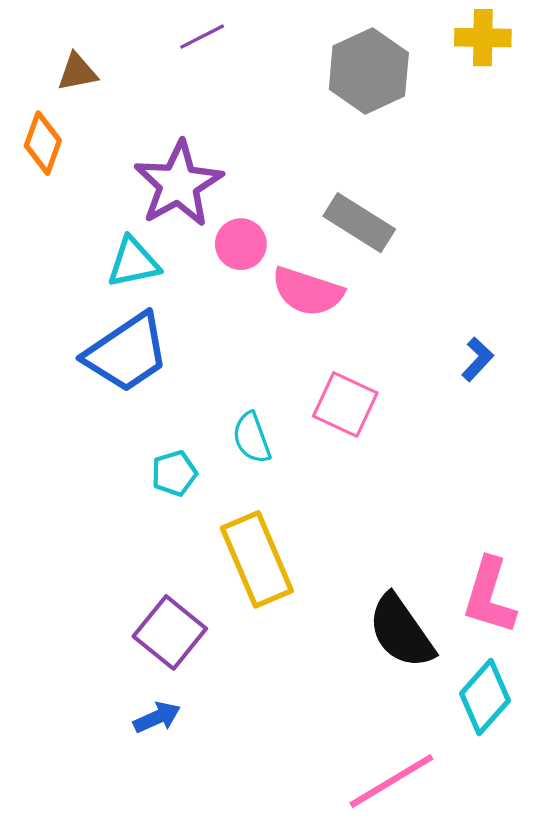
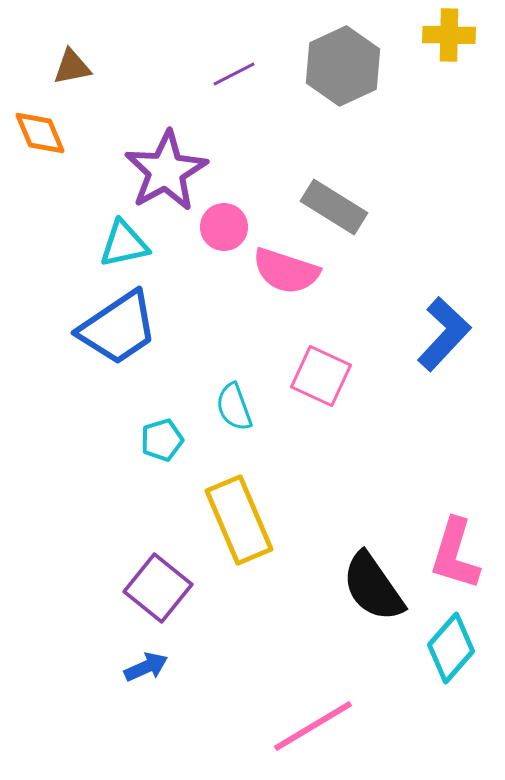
purple line: (202, 37) -> (234, 74), moved
orange diamond: (43, 143) -> (40, 133), turned -42
blue L-shape: (477, 359) -> (444, 334), size x1.8
pink line: (391, 781) -> (313, 726), moved

